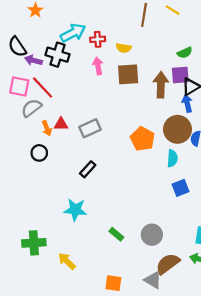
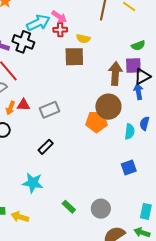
pink arrow: (98, 66) -> (59, 17), moved, turned 133
brown square: (128, 74) -> (74, 57), moved
orange arrow: (47, 128) -> (10, 108), turned 40
brown circle: (177, 129) -> (108, 107), moved
orange pentagon: (143, 139) -> (97, 122), turned -30
cyan semicircle: (172, 158) -> (130, 132), moved
yellow arrow: (67, 261) -> (20, 217), moved, turned -30

